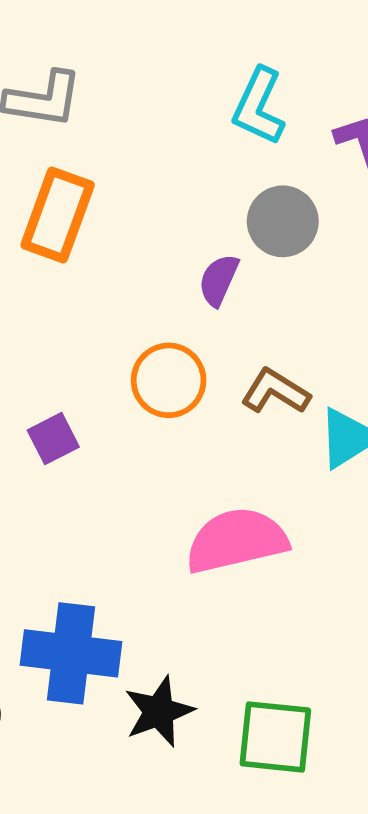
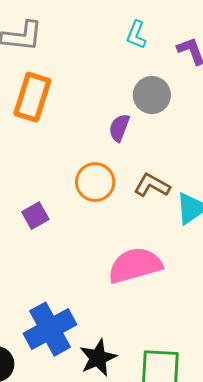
cyan L-shape: (259, 106) -> (136, 35), size x0.7
blue cross: (71, 653) -> (50, 329), turned -33

